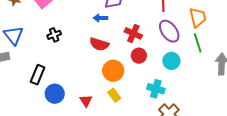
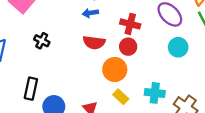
black cross: (54, 35) -> (42, 41), turned -32
red circle: (139, 56) -> (128, 47), moved
cyan cross: (156, 89) -> (155, 93), moved

